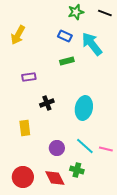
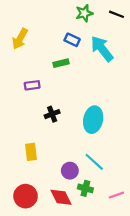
green rectangle: (67, 61) -> (61, 63), moved
yellow rectangle: (25, 128) -> (31, 152), moved
purple circle: (57, 148) -> (70, 171), moved
pink line: (106, 149) -> (116, 195), moved, turned -32

